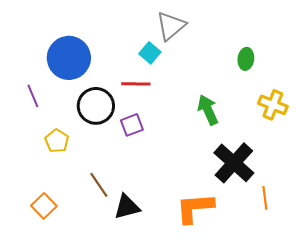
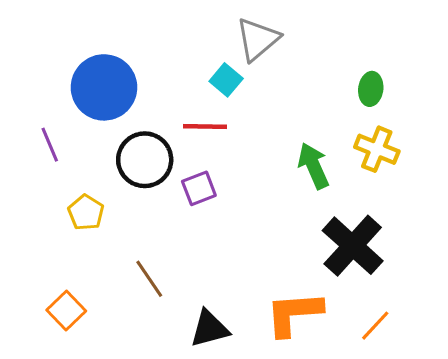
yellow cross: (273, 105) -> (377, 149), moved
orange line: (265, 198) -> (375, 326), moved, turned 50
black triangle: (127, 207) -> (209, 329), moved

